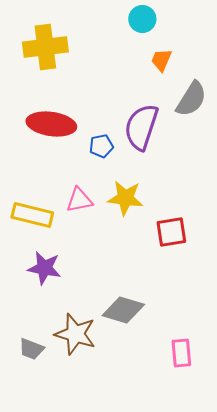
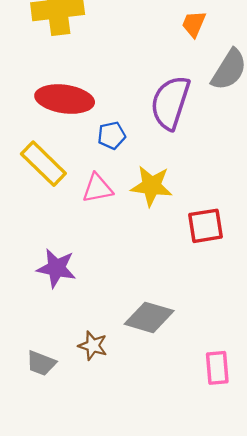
blue pentagon: (101, 146) -> (112, 135), moved
yellow rectangle: (32, 215) -> (43, 164), moved, turned 30
brown star: (75, 334) -> (93, 346), size x0.6

